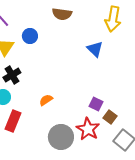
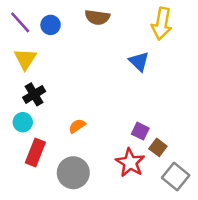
blue circle: (30, 36) -> (51, 25), moved
gray circle: (61, 137) -> (73, 173), moved

